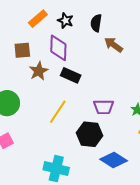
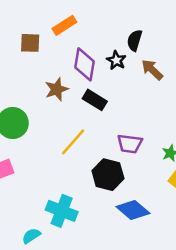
black star: (65, 21) -> (116, 60), moved
brown square: (22, 50) -> (30, 43), moved

